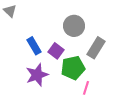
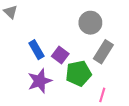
gray circle: (74, 26) -> (90, 23), moved
pink line: (86, 88) -> (102, 95), moved

